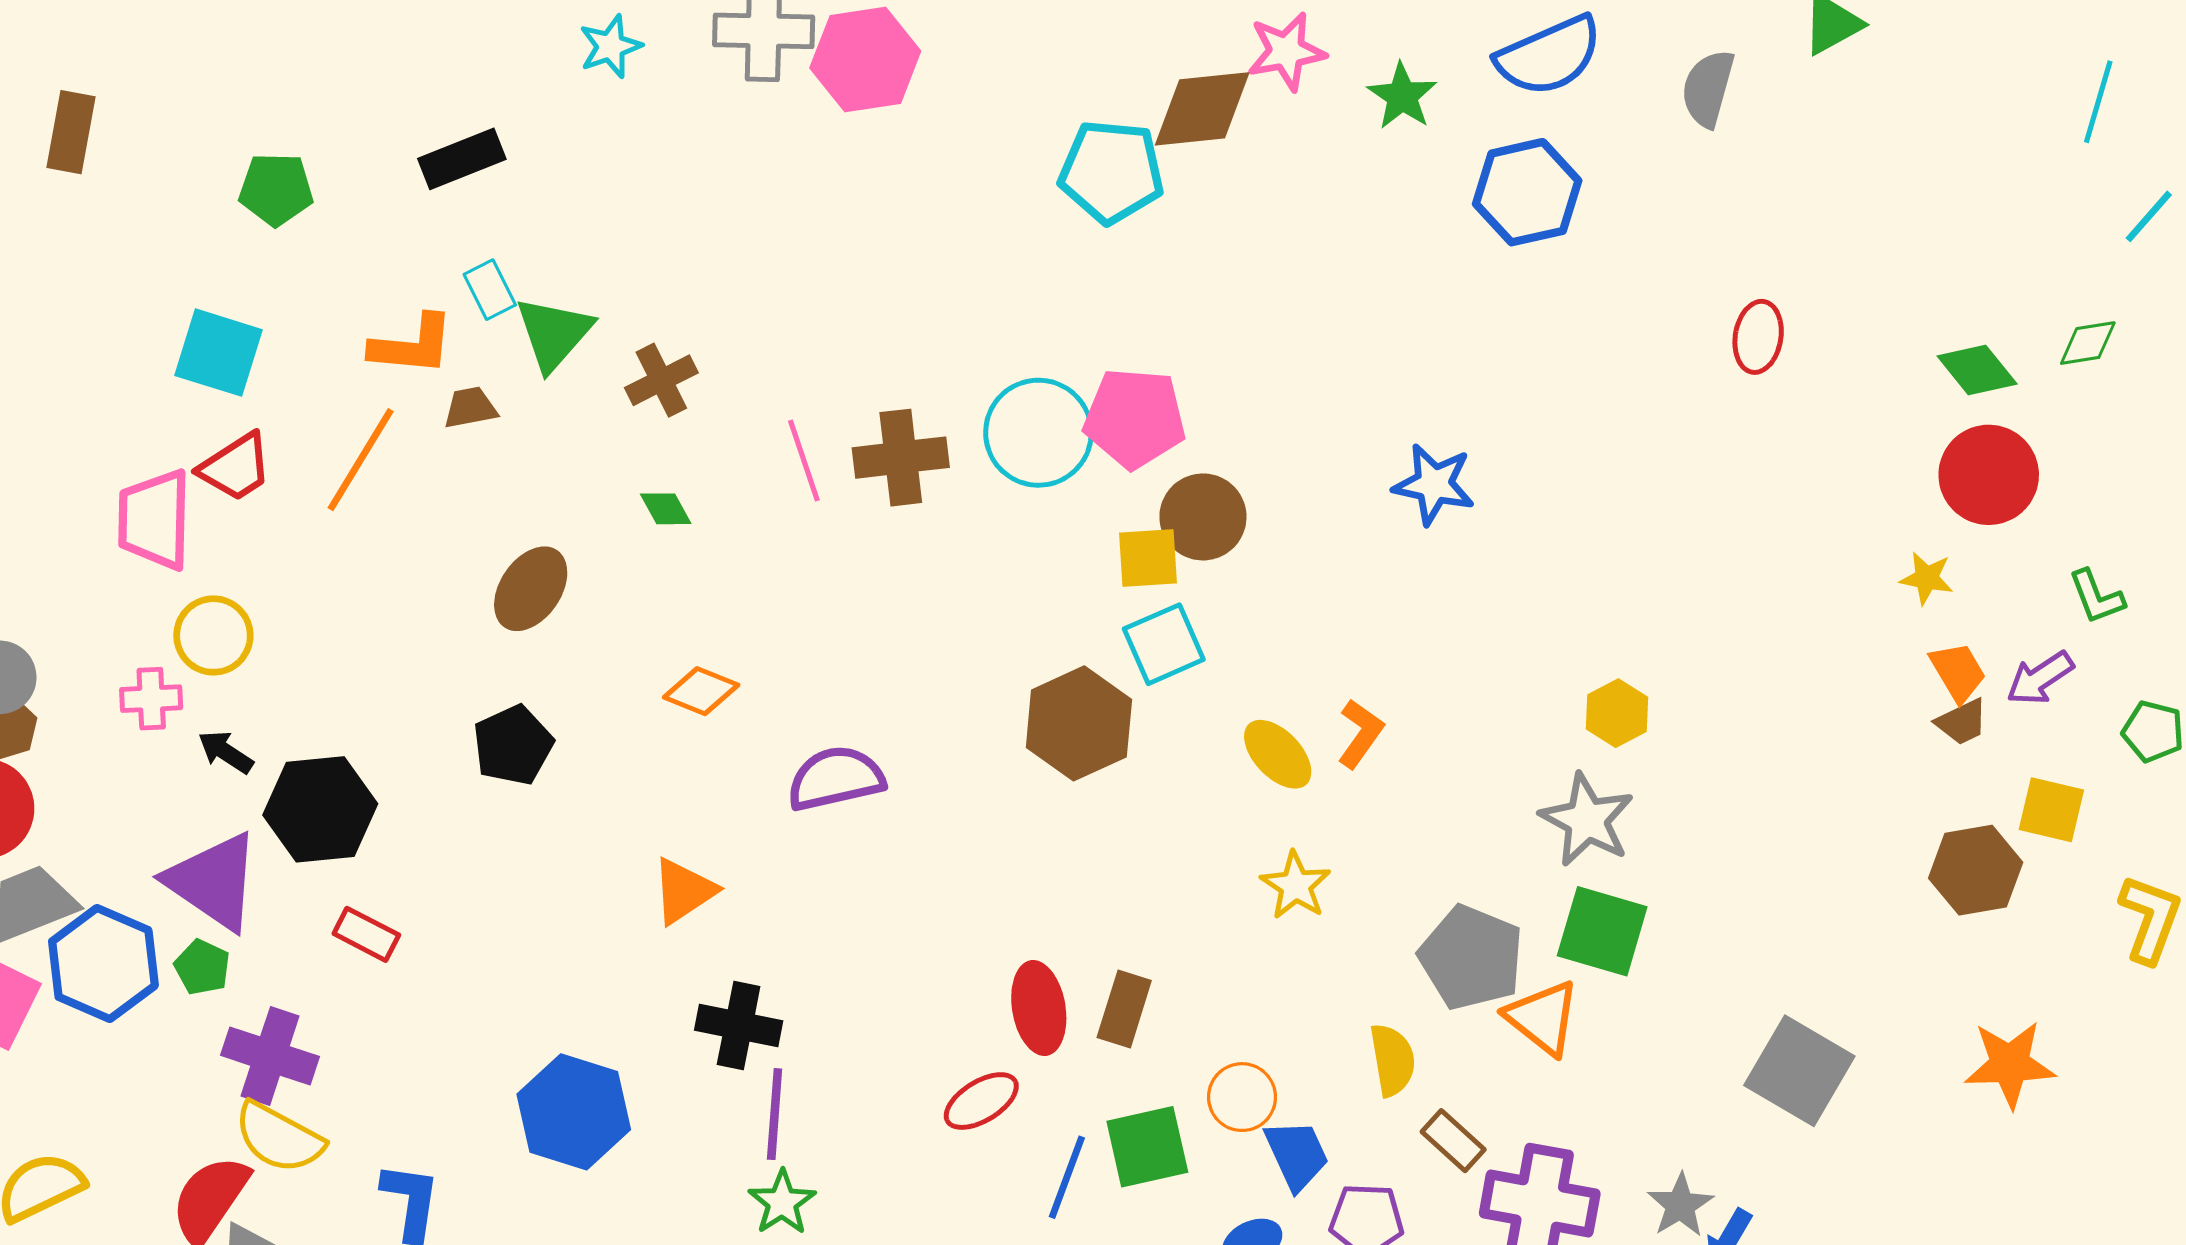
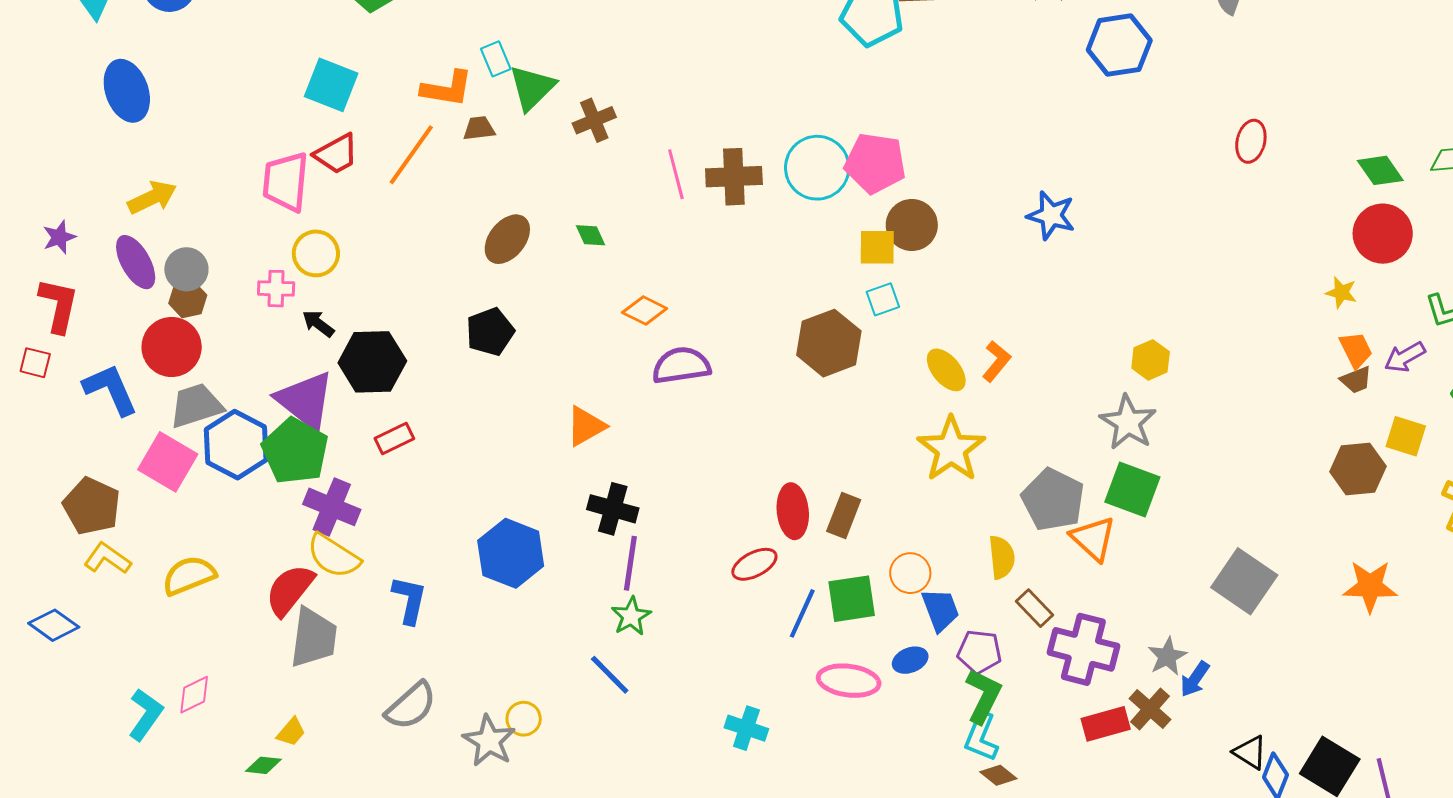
green diamond: (666, 509) -> (590, 235), moved
cyan square: (1164, 644) -> (883, 299), size x0.7
orange diamond: (701, 691) -> (645, 311), moved
yellow star: (1296, 886) -> (951, 449), size x1.6
red rectangle: (366, 934) -> (394, 438), turned -57
green pentagon: (202, 967) -> (295, 451), size x2.0

